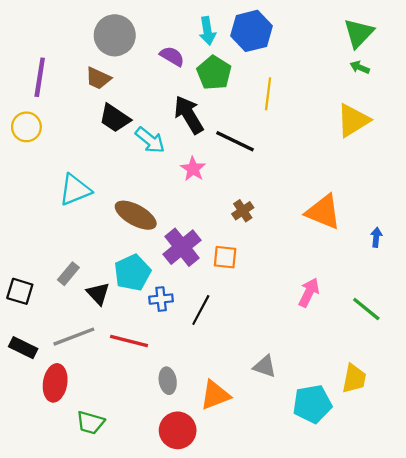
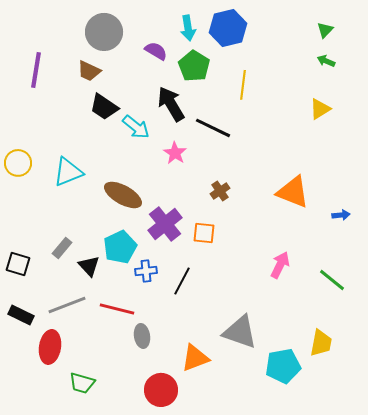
green triangle: (359, 33) -> (325, 30), size x0.6
yellow triangle: (353, 120) -> (320, 109), size x0.7
yellow circle: (26, 127) -> (18, 163), moved
blue arrow: (376, 237) -> (341, 215), turned 78
gray triangle: (265, 366) -> (240, 332), size x1.6
gray ellipse: (168, 381) -> (142, 336), moved

